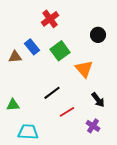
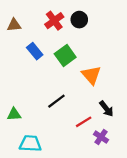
black circle: (98, 35) -> (79, 20), moved
brown triangle: (15, 57) -> (14, 25), moved
red line: (67, 112) -> (84, 122), moved

